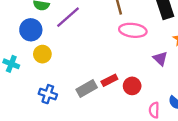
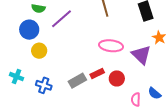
pink ellipse: (133, 30) -> (111, 46), moved
purple triangle: (160, 58) -> (141, 55), size x1.5
cyan cross: (11, 64) -> (16, 77), moved

